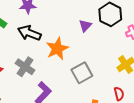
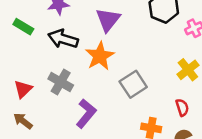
purple triangle: (85, 26) -> (108, 20), moved, size x1.5

